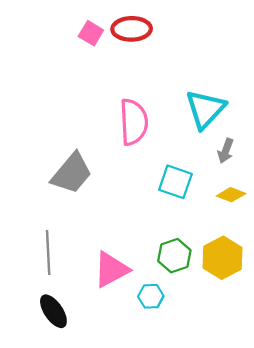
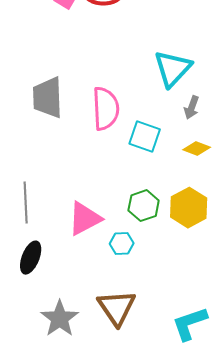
pink semicircle: (134, 122) -> (106, 109), moved
gray trapezoid: (72, 173) -> (48, 98), moved, turned 138
black ellipse: (53, 311) -> (31, 258), turned 56

